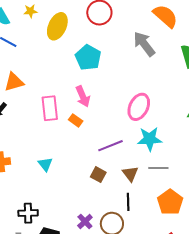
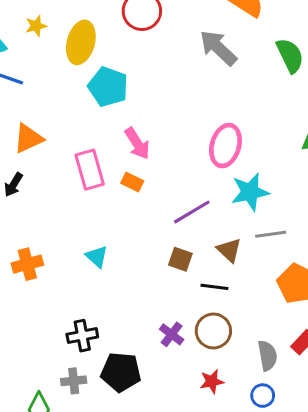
cyan pentagon: (88, 58) -> (108, 87), moved
black line: (128, 202) -> (214, 287), moved, turned -72

